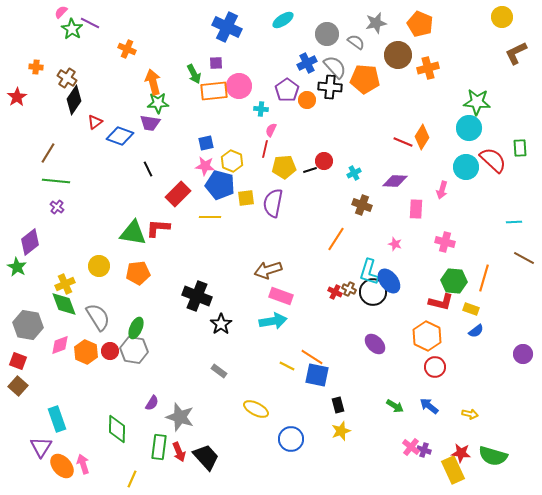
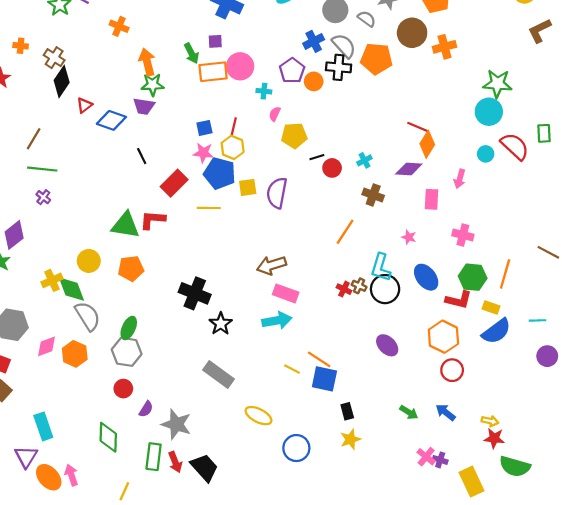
orange diamond: (422, 137) -> (427, 144), moved
red line: (265, 149) -> (234, 127), moved
red circle: (324, 161) -> (332, 168), moved
yellow pentagon: (284, 167) -> (294, 136), moved
cyan circle: (466, 167) -> (486, 154), size x0.6
cyan line: (514, 222) -> (538, 320), moved
blue ellipse: (389, 281) -> (426, 277), moved
green diamond: (64, 304) -> (71, 289), moved
blue semicircle: (476, 331) -> (496, 331), size x1.8
red circle: (110, 351) -> (123, 389), moved
gray rectangle: (219, 371) -> (218, 374), size x1.8
red star: (461, 453) -> (494, 438), moved

